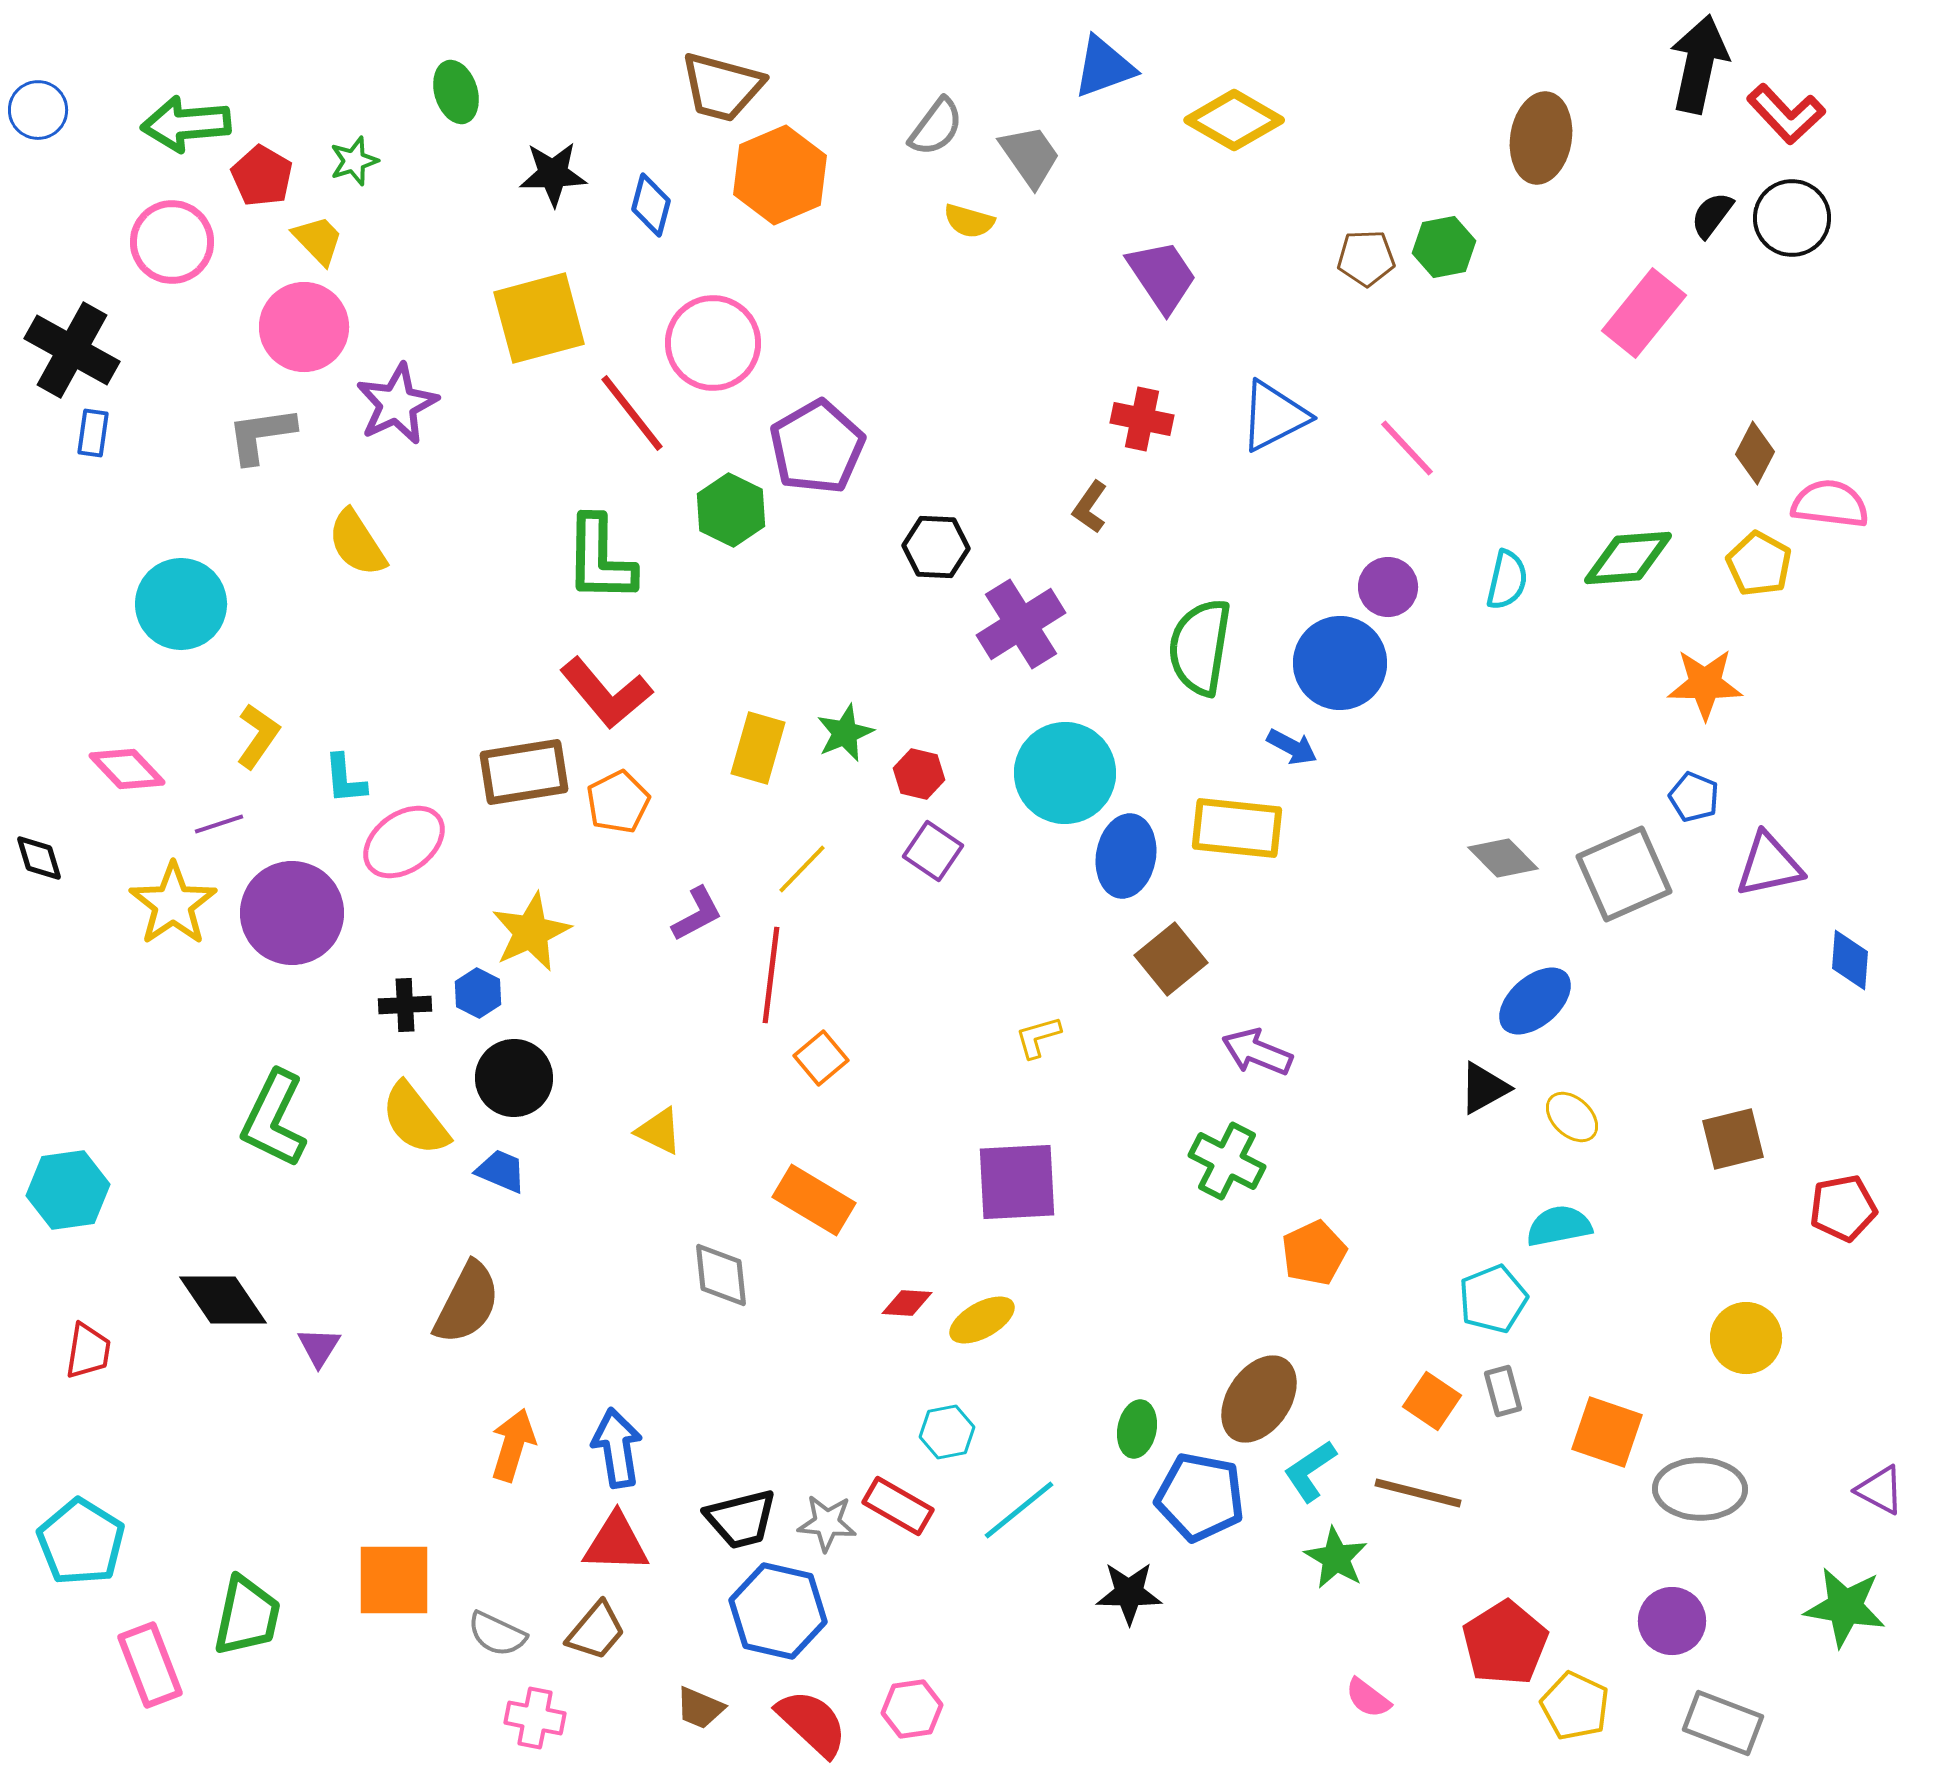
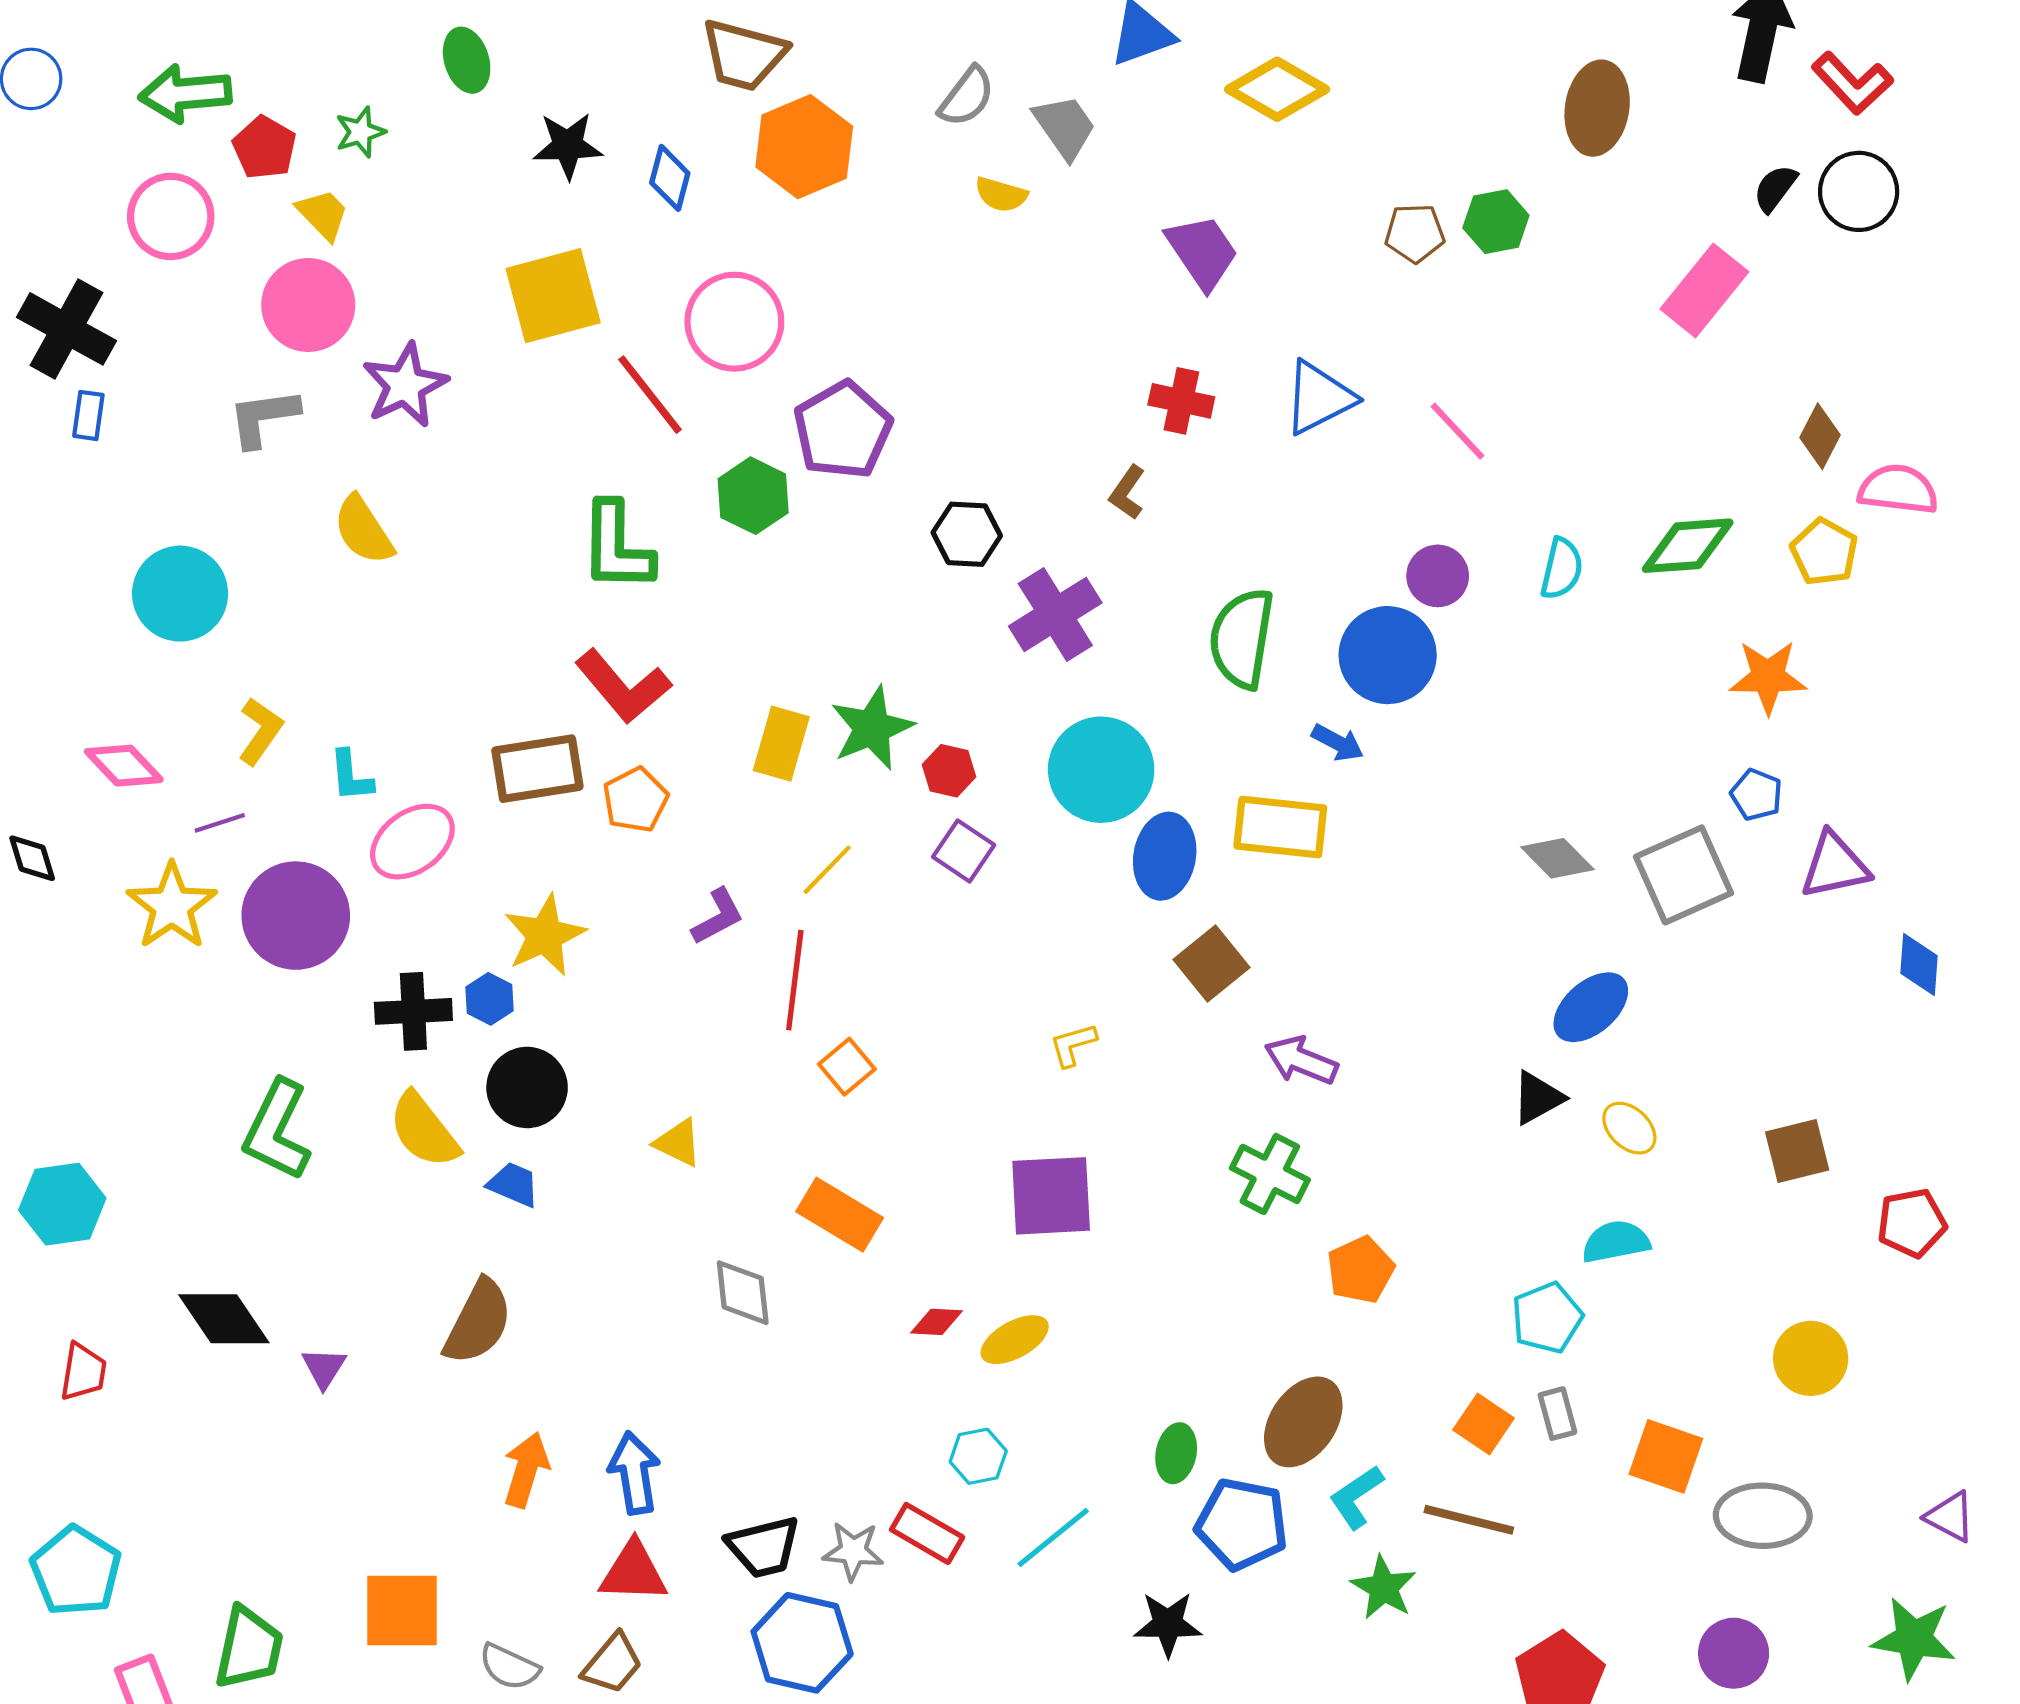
green star: (845, 733) -> (872, 728), size x1.4
black cross: (405, 1005) -> (413, 1011), size x1.4

